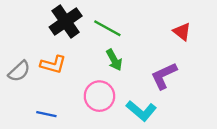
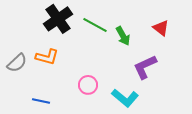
green arrow: (114, 60) -> (123, 36), moved
pink circle: (99, 96) -> (88, 85), size x0.7

